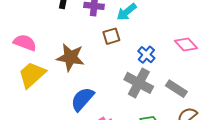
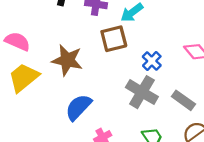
brown square: (111, 36) -> (114, 39), size x1.4

